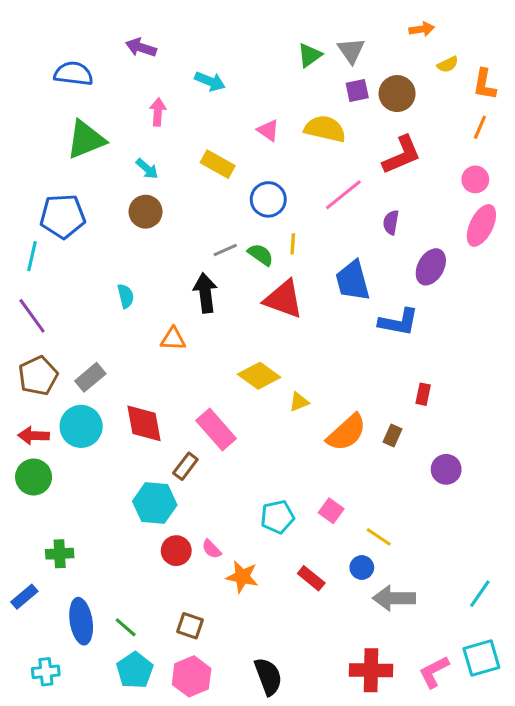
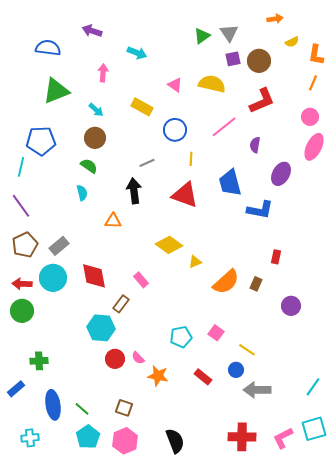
green semicircle: (261, 255) -> (89, 166), moved
pink rectangle: (216, 429) -> (141, 280), size x0.6

